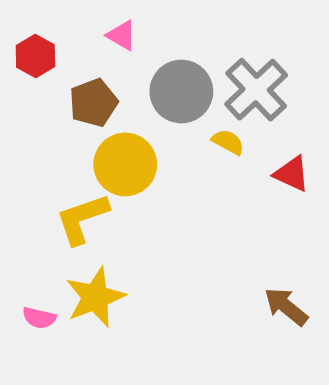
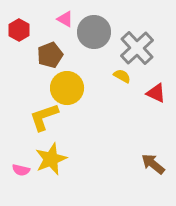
gray circle: (181, 91) -> (94, 32), moved

